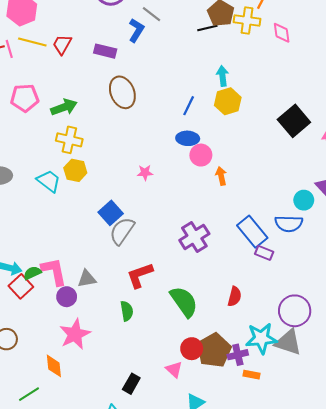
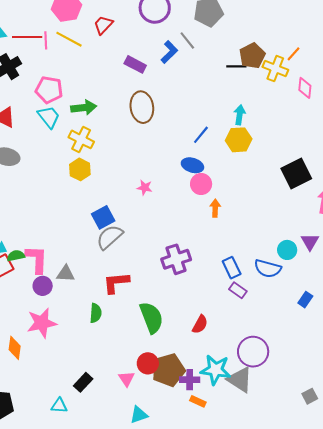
red trapezoid: (62, 44) -> (103, 25), moved
cyan trapezoid: (49, 181) -> (49, 117), moved
blue rectangle: (252, 232) -> (232, 268), size x0.7

